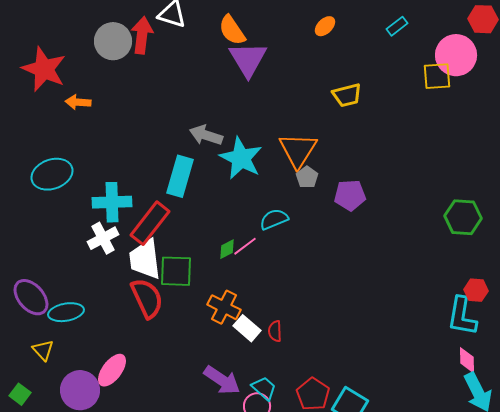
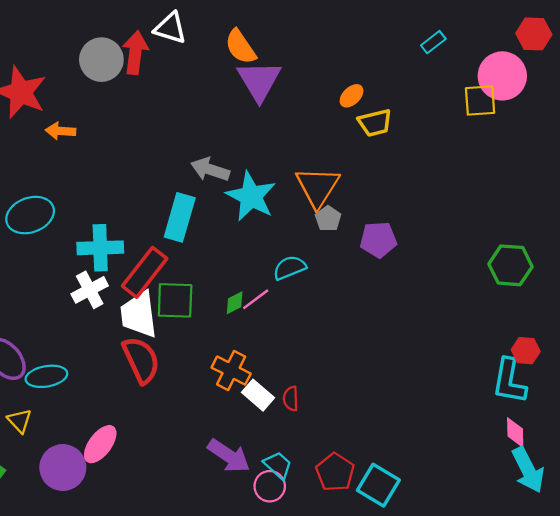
orange ellipse: (325, 26) -> (352, 96), moved
green square: (176, 271) -> (175, 300), moved

